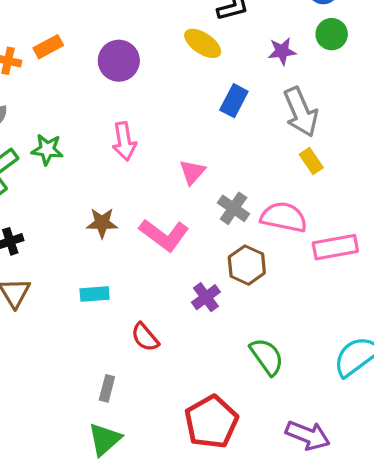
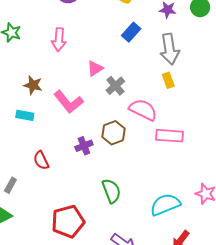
gray cross: (234, 208) -> (115, 86), moved
cyan rectangle: (95, 294) -> (25, 115), moved

